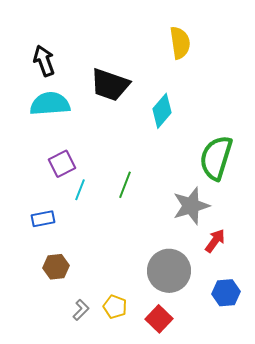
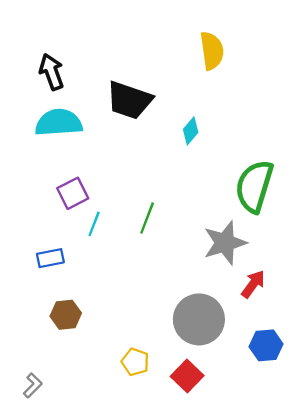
cyan diamond: (162, 111) -> (191, 131), size x0.7
gray L-shape: (81, 310) -> (33, 385), moved

